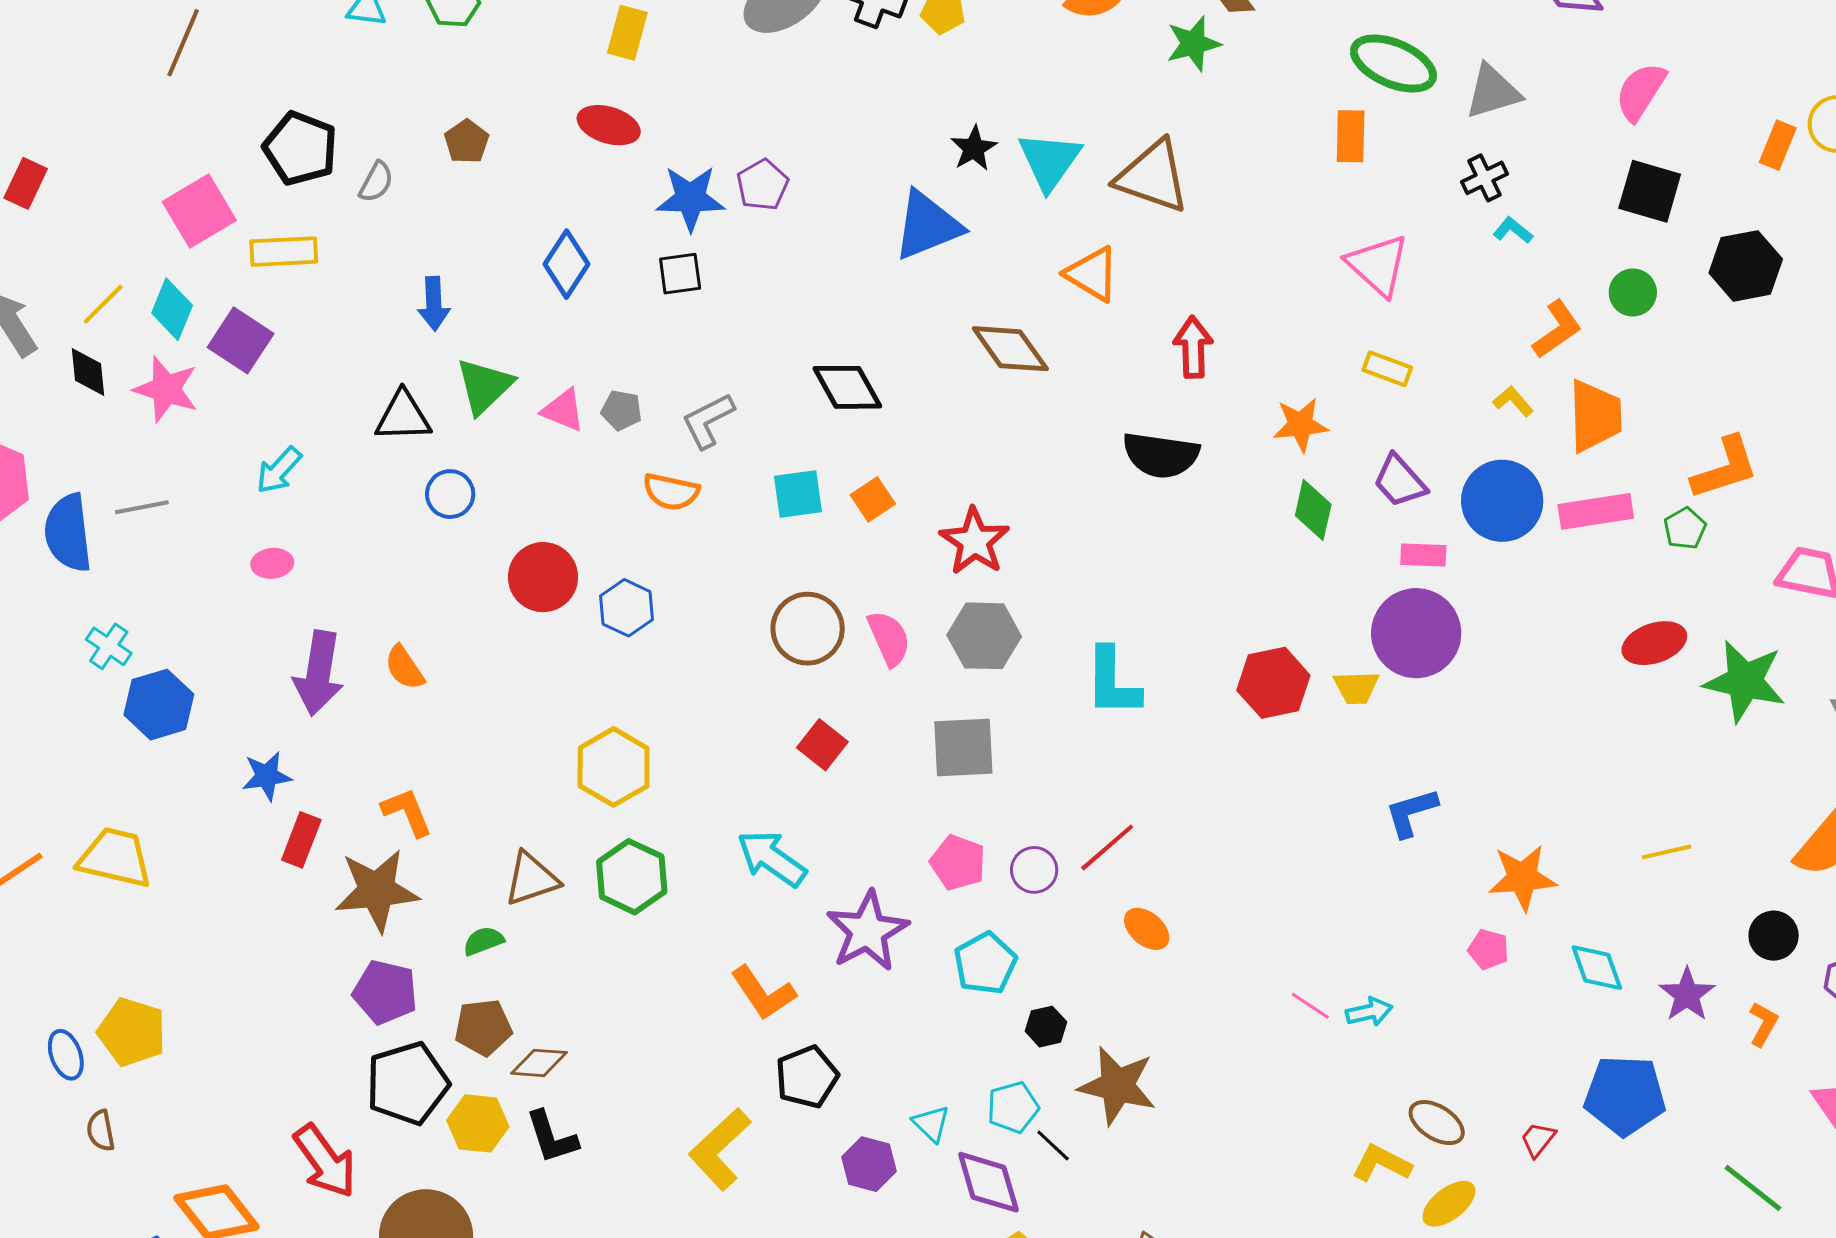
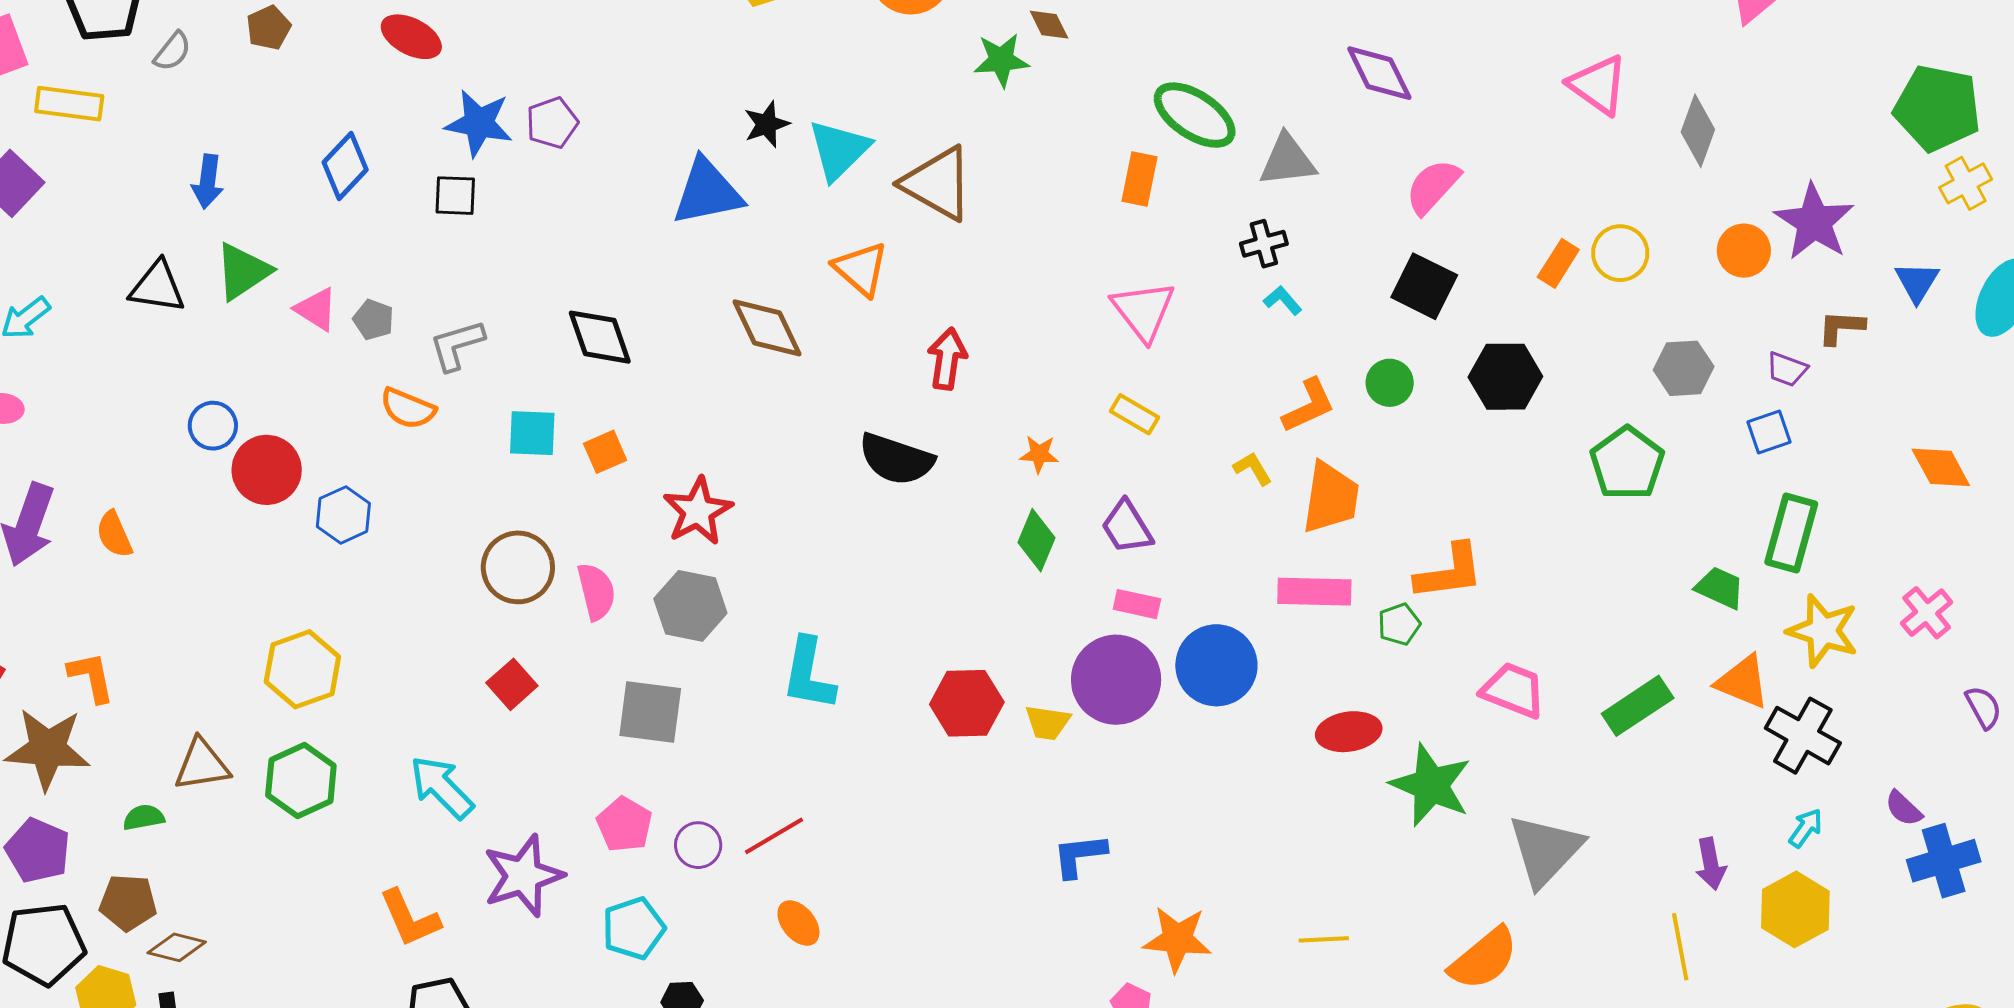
orange star: (1300, 425) -> (1039, 454), size x0.7
blue circle: (450, 494) -> (213, 426), moved
blue circle: (1502, 501) -> (1216, 665), moved

